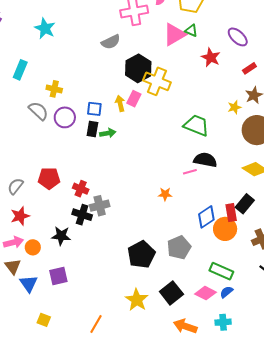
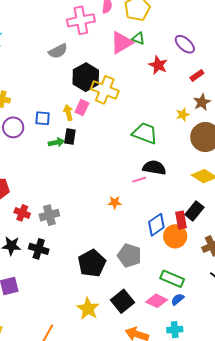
black rectangle: (92, 129) -> (70, 136), moved
red cross: (81, 189) -> (22, 213), moved
black cross: (82, 215) -> (39, 249), moved
gray pentagon: (179, 247) -> (129, 256), turned -30

